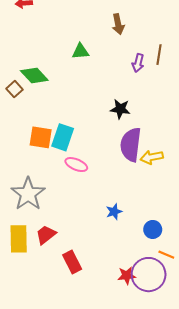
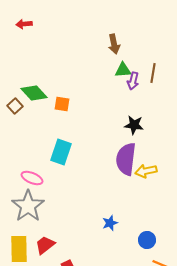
green triangle: (80, 51) -> (123, 70), moved
black star: (120, 109) -> (134, 125), moved
orange square: (41, 137) -> (62, 104), moved, size x0.7
pink ellipse: (76, 165) -> (32, 178), moved

